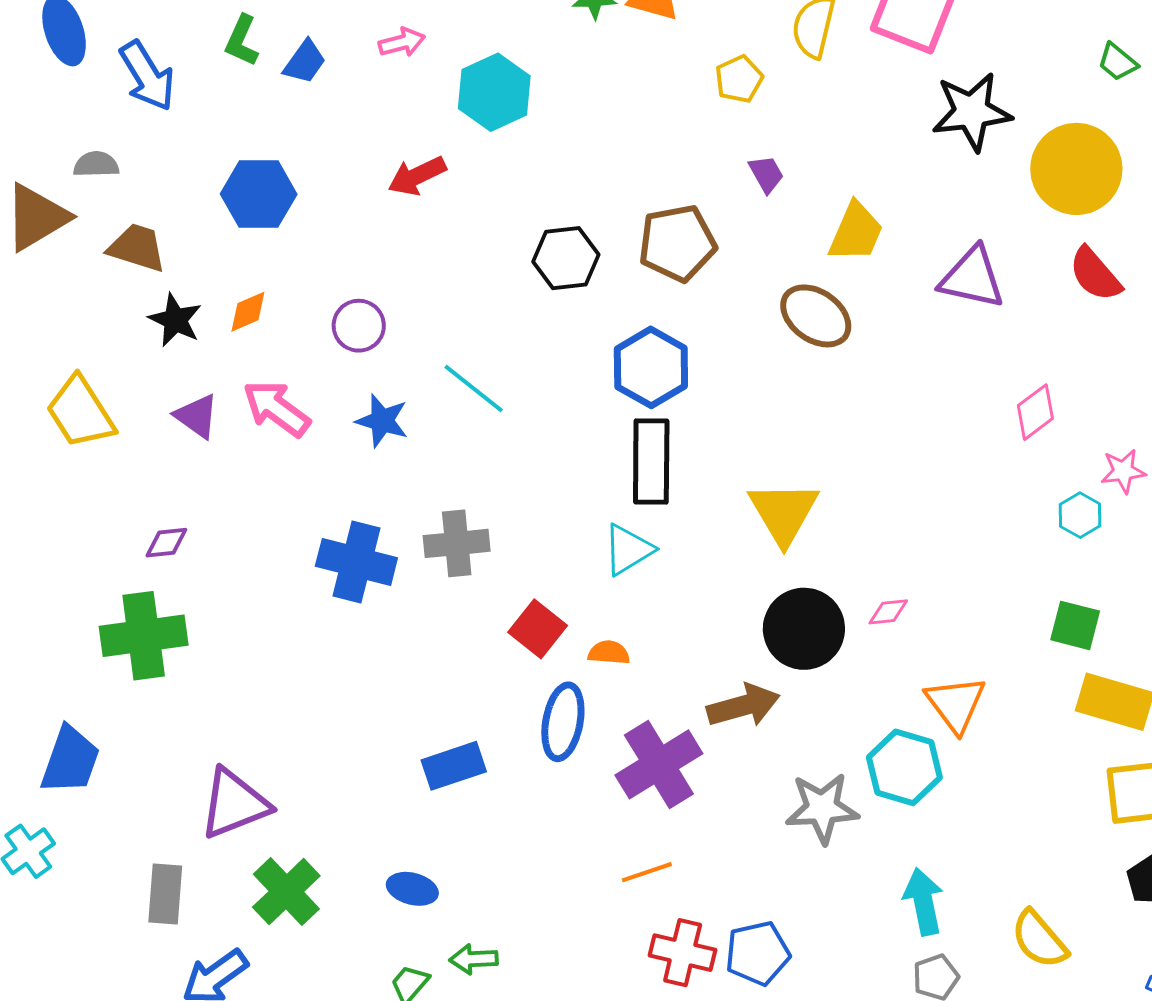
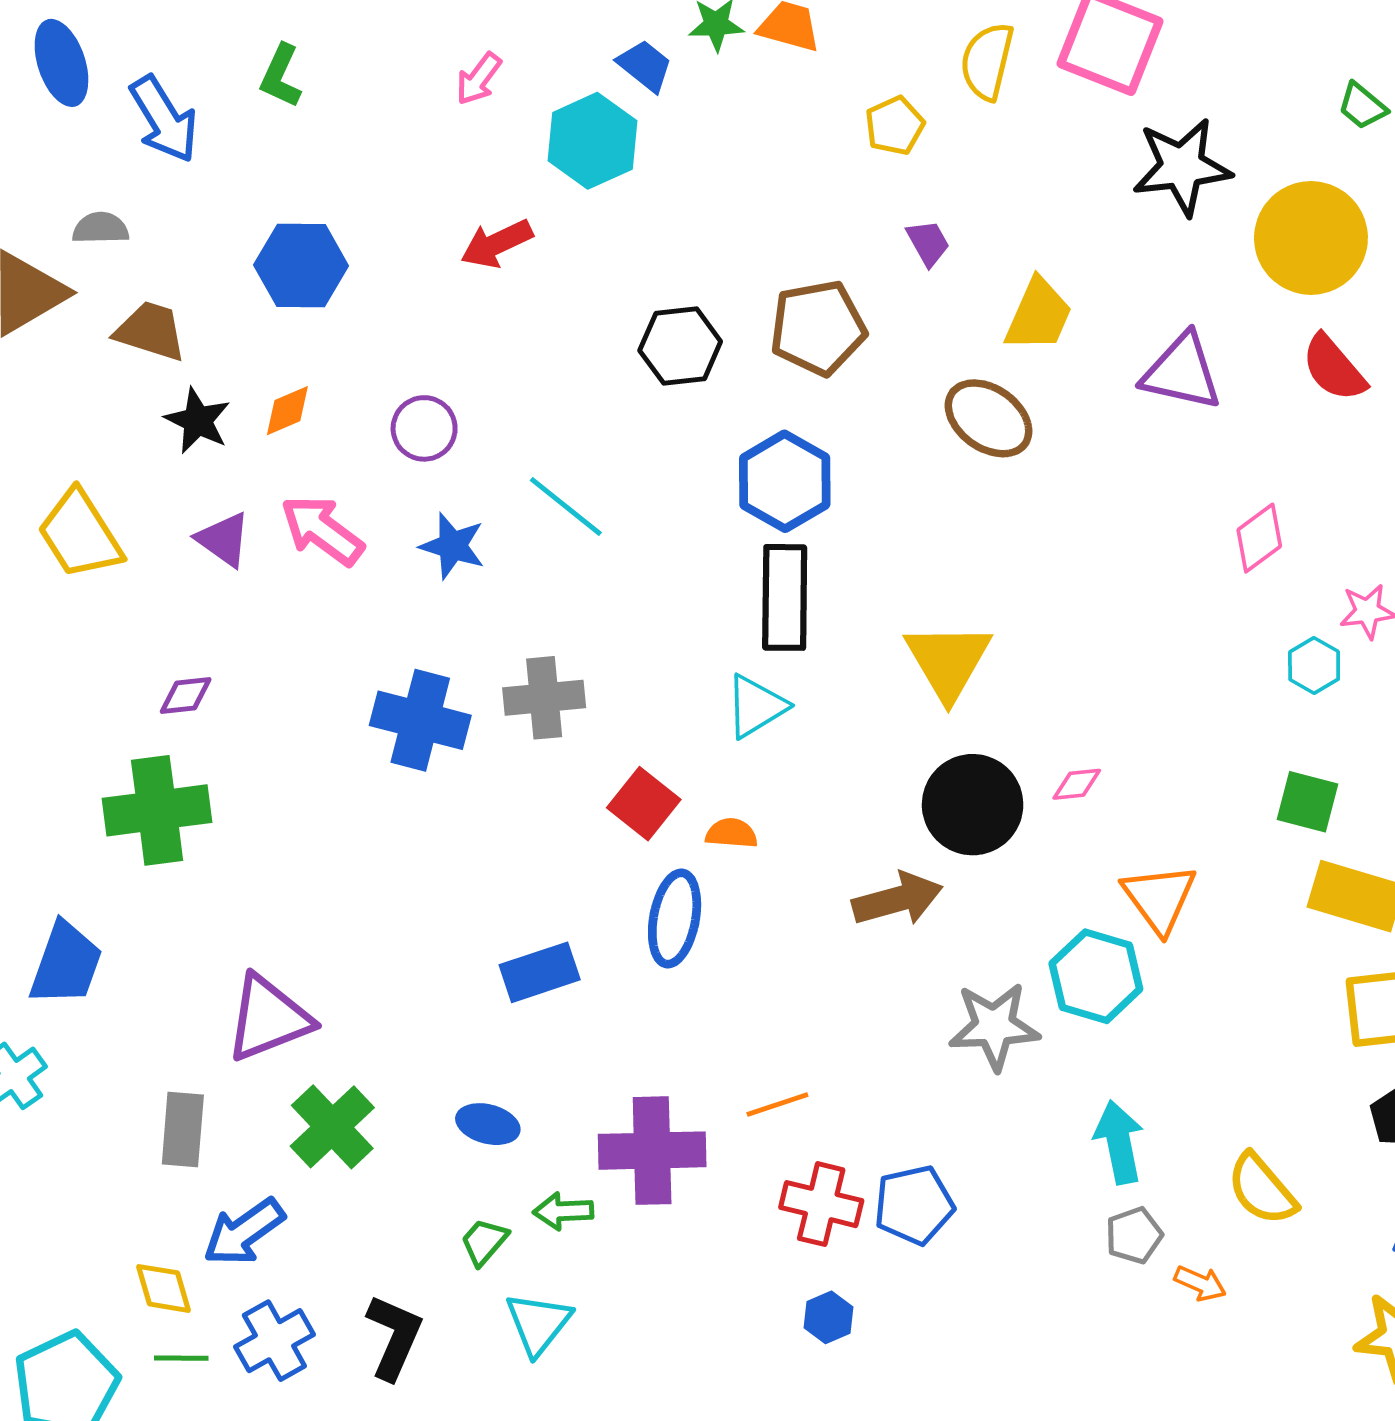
pink arrow: (402, 42) -> (479, 79), turned 141
blue trapezoid: (305, 62) -> (645, 66), moved, turned -87
purple cross: (659, 764) -> (652, 1151), moved, turned 30

